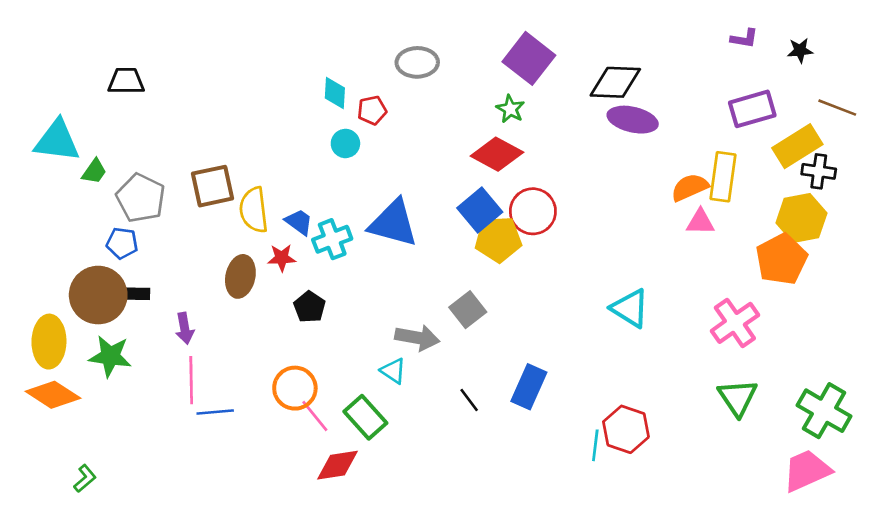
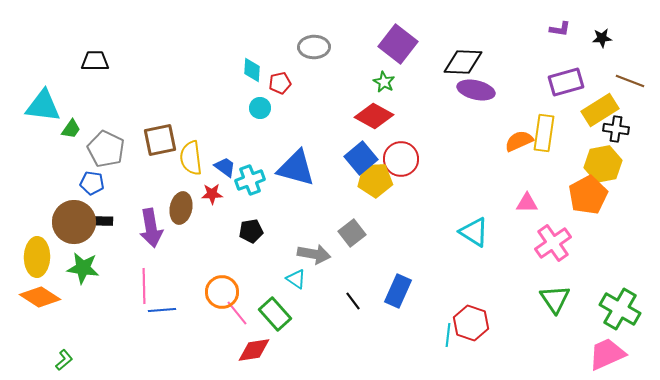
pink triangle: (700, 222) -> (527, 203), moved
black pentagon: (310, 307) -> (251, 231), moved, turned 30
purple arrow: (185, 328) -> (151, 228), moved, size x1.6

